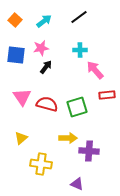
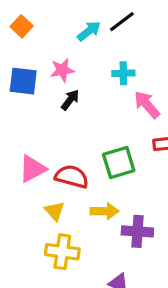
cyan arrow: (44, 21) -> (89, 31), moved
pink triangle: (22, 97) -> (33, 169), moved, turned 36
red semicircle: (47, 104) -> (72, 177), moved
yellow triangle: (21, 138) -> (54, 211), moved, turned -32

